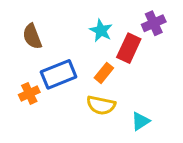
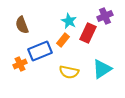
orange rectangle: (104, 73) -> (63, 40), moved
cyan triangle: (140, 121) -> (102, 69), moved, size x1.5

